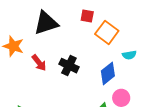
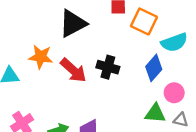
cyan semicircle: (129, 55) -> (174, 42), size x1.6
red arrow: (39, 63) -> (73, 70), size x1.4

